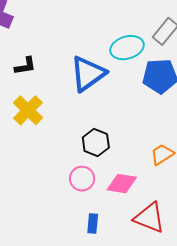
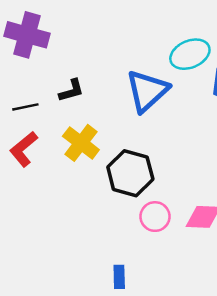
black hexagon: (96, 142) -> (130, 173), moved, size x1.4
blue rectangle: (93, 223) -> (119, 277), moved

